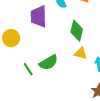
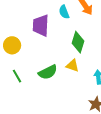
yellow triangle: (81, 53) -> (72, 66), moved
green line: (28, 69) -> (17, 76), moved

